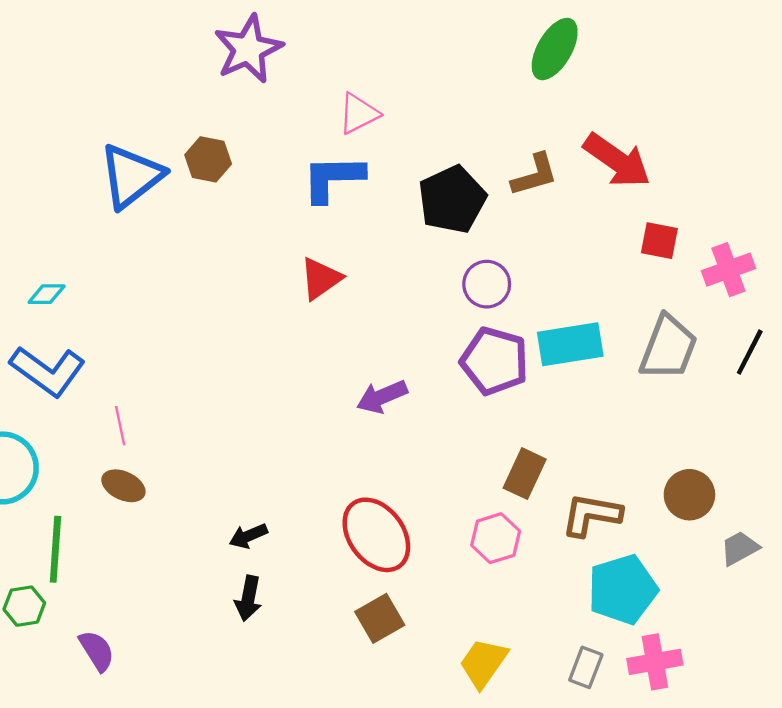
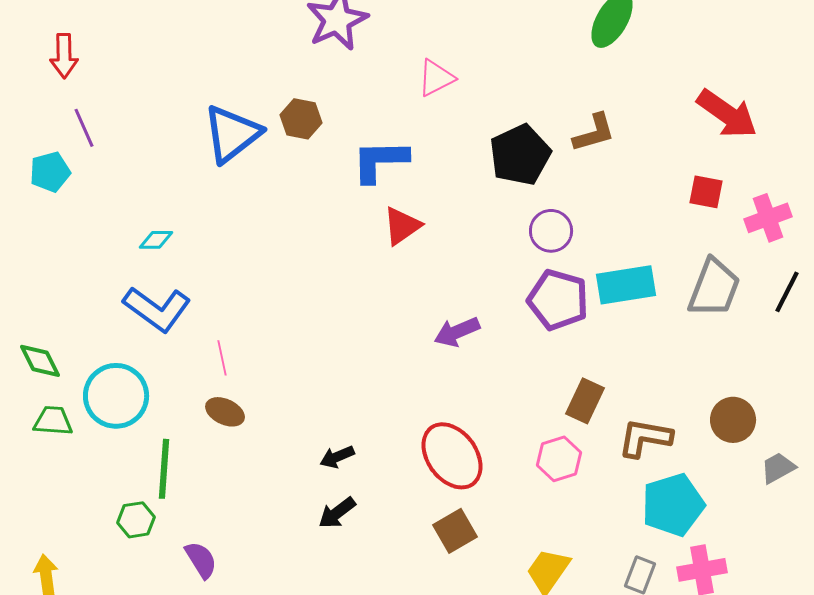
red arrow: (617, 160) -> (727, 114), moved
blue L-shape: (333, 178) -> (380, 161), moved
black arrow: (248, 598) -> (337, 513), turned 42

